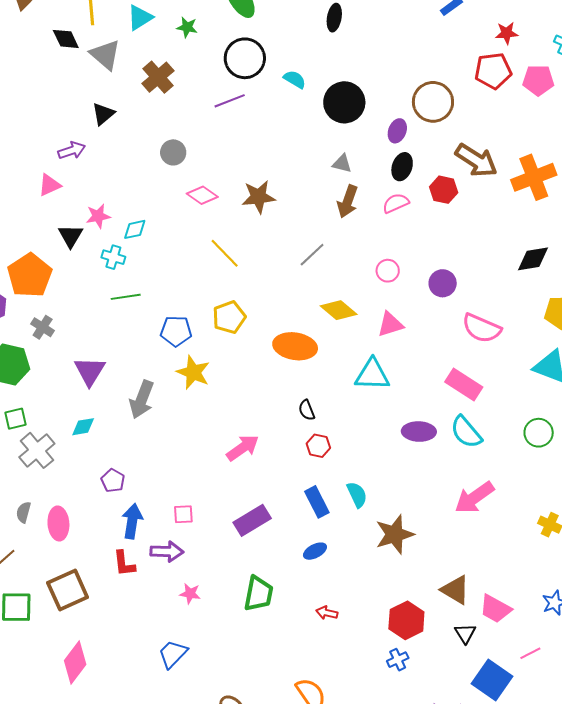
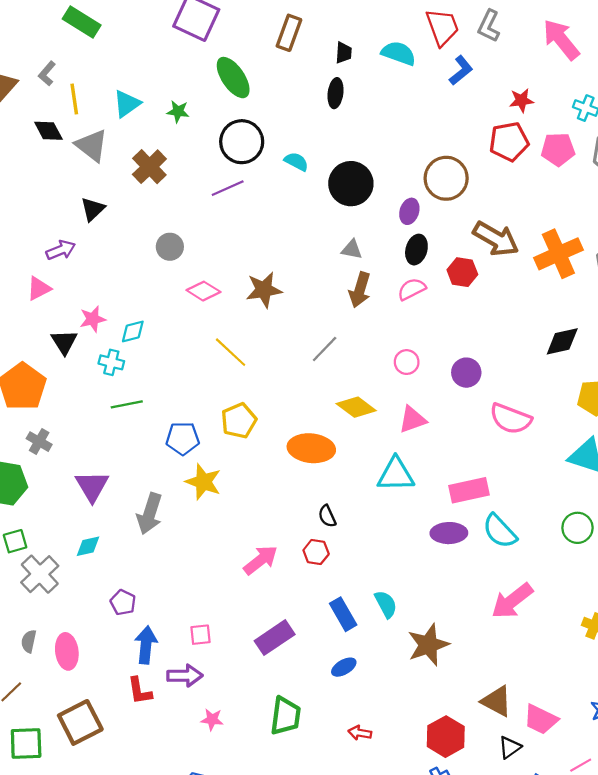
pink rectangle: (464, 384) -> (469, 490), moved, turned -42
red hexagon: (318, 446) -> (316, 552), moved
black triangle: (465, 633) -> (510, 747), turned 30

